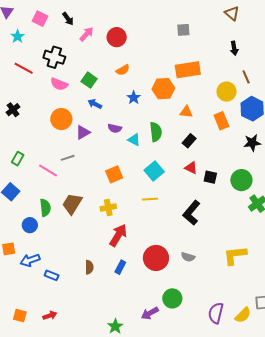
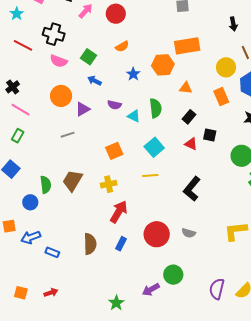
pink line: (48, 171) -> (21, 110), moved
black square: (210, 177) -> (210, 135), moved
brown semicircle: (89, 267) -> (90, 244), size x1.5

